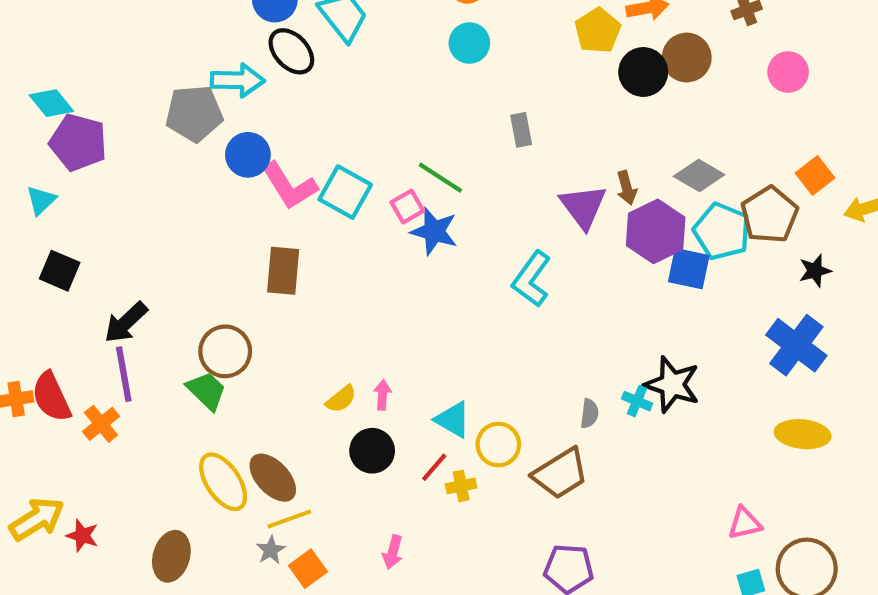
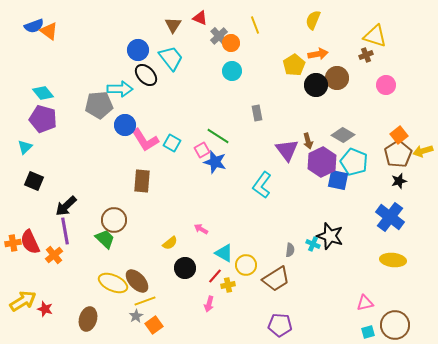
cyan diamond: (51, 103) -> (43, 93), moved
cyan square: (345, 192) -> (172, 143), size x0.7
brown pentagon: (769, 215) -> (398, 154), moved
pink arrow: (382, 395) -> (201, 229), moved, turned -64
yellow ellipse: (223, 482) -> (113, 283), turned -32
pink arrow: (393, 552) -> (209, 304), moved

